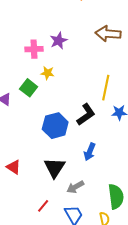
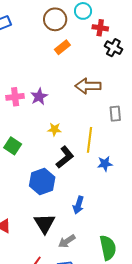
pink cross: (34, 49) -> (15, 97), moved
yellow star: (48, 73) -> (54, 129), moved
black L-shape: (86, 114) -> (65, 157), moved

